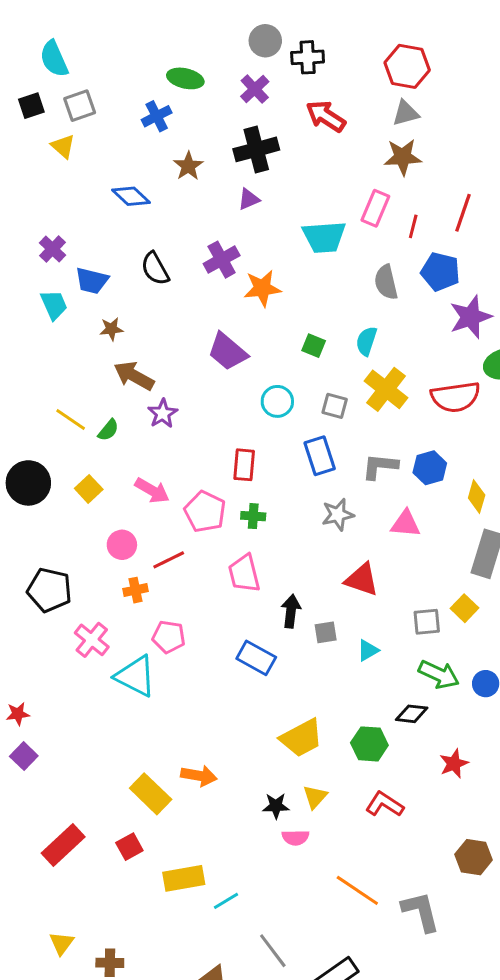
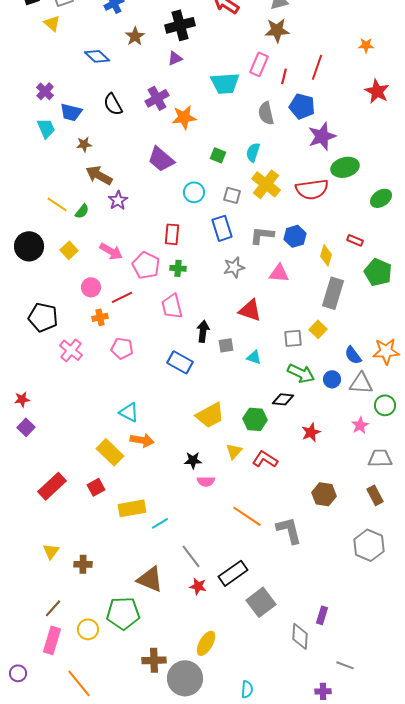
cyan triangle: (368, 650) -> (254, 357), turned 49
cyan triangle: (136, 676) -> (129, 412), moved, size x0.7
yellow triangle: (315, 797) -> (234, 451), moved

